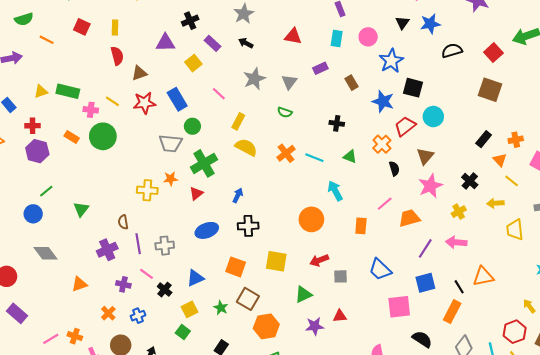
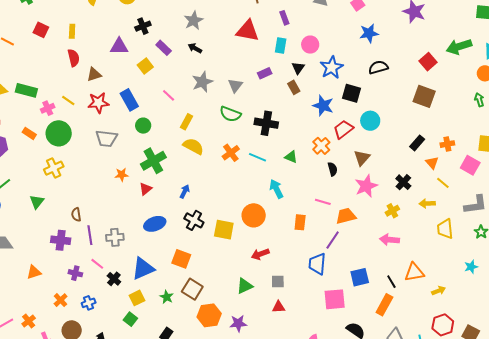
black triangle: (402, 23) -> (298, 68), moved
red triangle: (293, 36) -> (248, 31), moved, size x1.4
black semicircle: (452, 51) -> (378, 67), moved
pink cross: (91, 110) -> (48, 108), turned -32
green semicircle: (285, 112) -> (230, 114), size x1.5
black cross: (337, 123) -> (266, 123), moved, size x1.6
gray trapezoid: (171, 143) -> (106, 139), moved
yellow cross: (147, 190) -> (54, 168), moved, turned -30
pink line: (385, 204) -> (323, 202), turned 56
black cross: (248, 226) -> (194, 220), turned 30
purple line: (425, 248) -> (333, 240), moved
purple cross: (107, 250) -> (61, 240), turned 30
yellow square: (276, 261) -> (224, 230), moved
blue trapezoid: (380, 270) -> (317, 264), turned 50
gray square: (340, 276) -> (278, 281), moved
blue triangle: (195, 278) -> (143, 269), size x1.4
yellow arrow: (529, 306) -> (439, 291), moved, turned 104
purple star: (315, 326) -> (238, 323), moved
orange cross: (75, 336) -> (29, 321), turned 32

